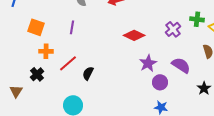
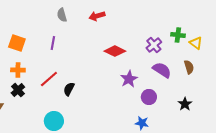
orange cross: (46, 51) -> (18, 70), moved
purple semicircle: (181, 65) -> (162, 70), moved
purple circle: (160, 82) -> (149, 97), moved

